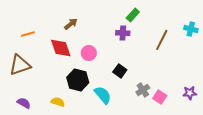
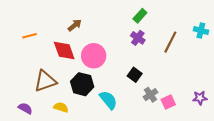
purple cross: (123, 33) -> (138, 38), moved, turned 32
pink circle: (89, 53) -> (94, 56), size x1.5
brown triangle: (20, 65) -> (45, 81), moved
black square: (120, 71) -> (135, 75), moved
pink square: (160, 97) -> (168, 102), turned 32

